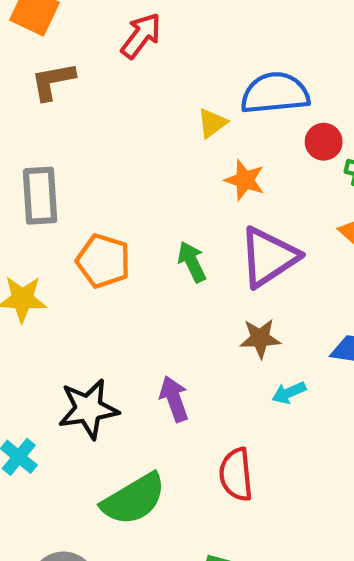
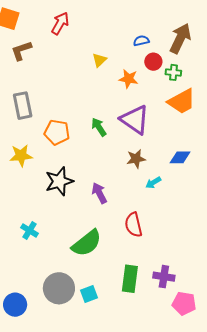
blue semicircle: (275, 93) -> (141, 41), moved, size x0.5
orange star: (245, 180) -> (129, 79), moved
purple triangle: (269, 257) -> (135, 120), turned -44
black star: (88, 409) -> (59, 181), moved

